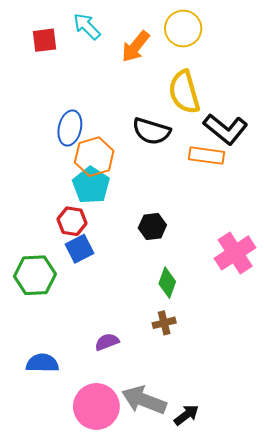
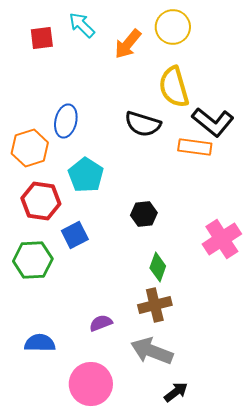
orange hexagon: (94, 157) -> (30, 148), moved
red hexagon: (72, 221) -> (41, 201), moved, size x1.4
brown cross: (164, 323) -> (155, 305), size x1.5
gray arrow: (144, 400) -> (152, 351), moved

